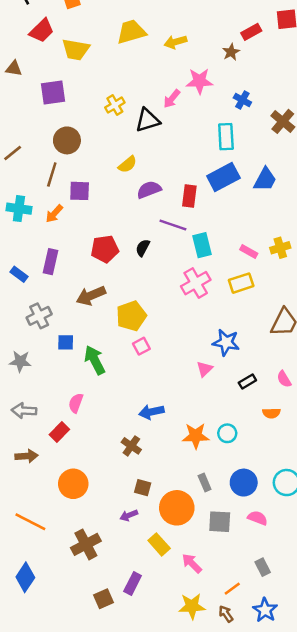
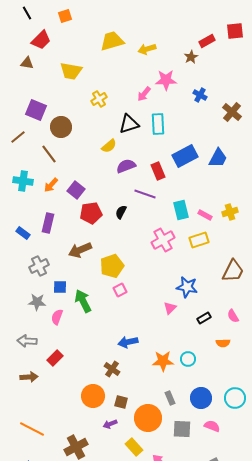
yellow trapezoid: (76, 50) -> (71, 71), moved
brown triangle: (14, 68) -> (27, 63), moved
purple square: (53, 92) -> (36, 110), moved, turned 30
black triangle: (148, 120) -> (129, 124), moved
cyan rectangle: (226, 137) -> (158, 124), moved
brown line: (52, 174) -> (49, 154), turned -54
purple square: (80, 191) -> (76, 190), moved, turned 36
red rectangle: (189, 196) -> (158, 171), turned -30
cyan rectangle: (202, 245) -> (181, 210), moved
gray star: (20, 361) -> (37, 302), moved
pink semicircle: (76, 403) -> (57, 317), moved
orange circle: (73, 484) -> (93, 396), moved

